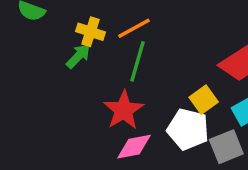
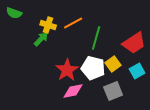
green line: (138, 61) -> (96, 38), moved
white pentagon: (188, 129) -> (93, 68), moved
gray square: (226, 147) -> (113, 91), moved

